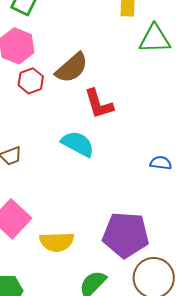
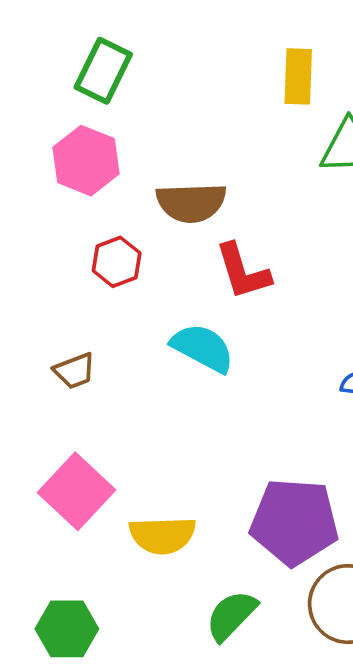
brown semicircle: (72, 68) -> (191, 203), turned 39
red hexagon: (31, 81) -> (117, 262), moved

